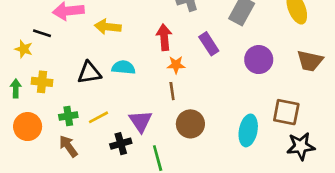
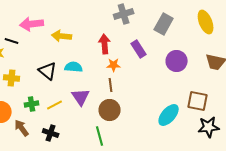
black triangle: (89, 73) -> (48, 71), turned 48
purple triangle: (141, 121) -> (81, 97), moved
brown circle: (190, 124) -> (110, 110), moved
cyan ellipse: (248, 130) -> (169, 115), turned 30
black cross: (121, 144) -> (51, 133), moved, turned 35
brown arrow: (68, 146) -> (22, 128), moved

